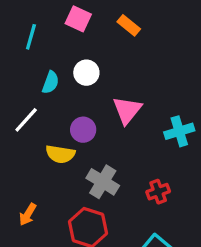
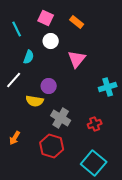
cyan line: (31, 37) -> (17, 29), turned -42
white circle: (86, 73) -> (51, 41), moved
pink triangle: (127, 110) -> (77, 59), moved

